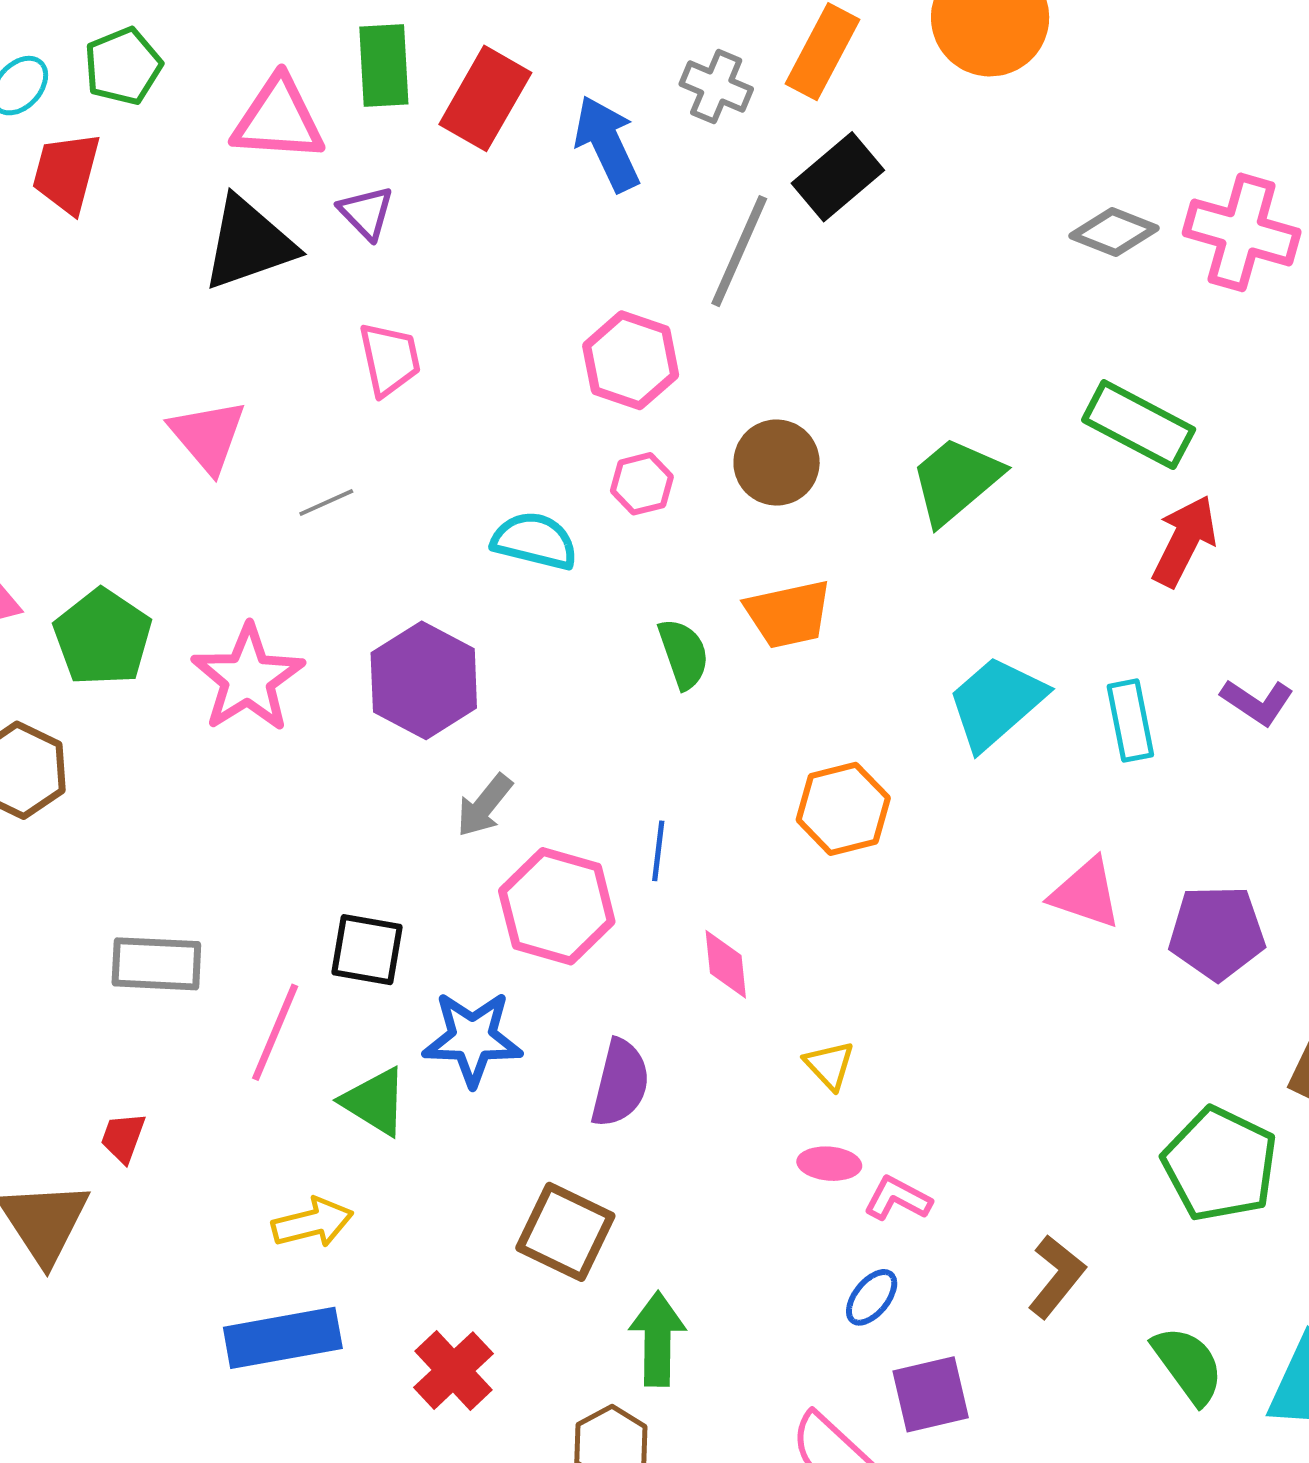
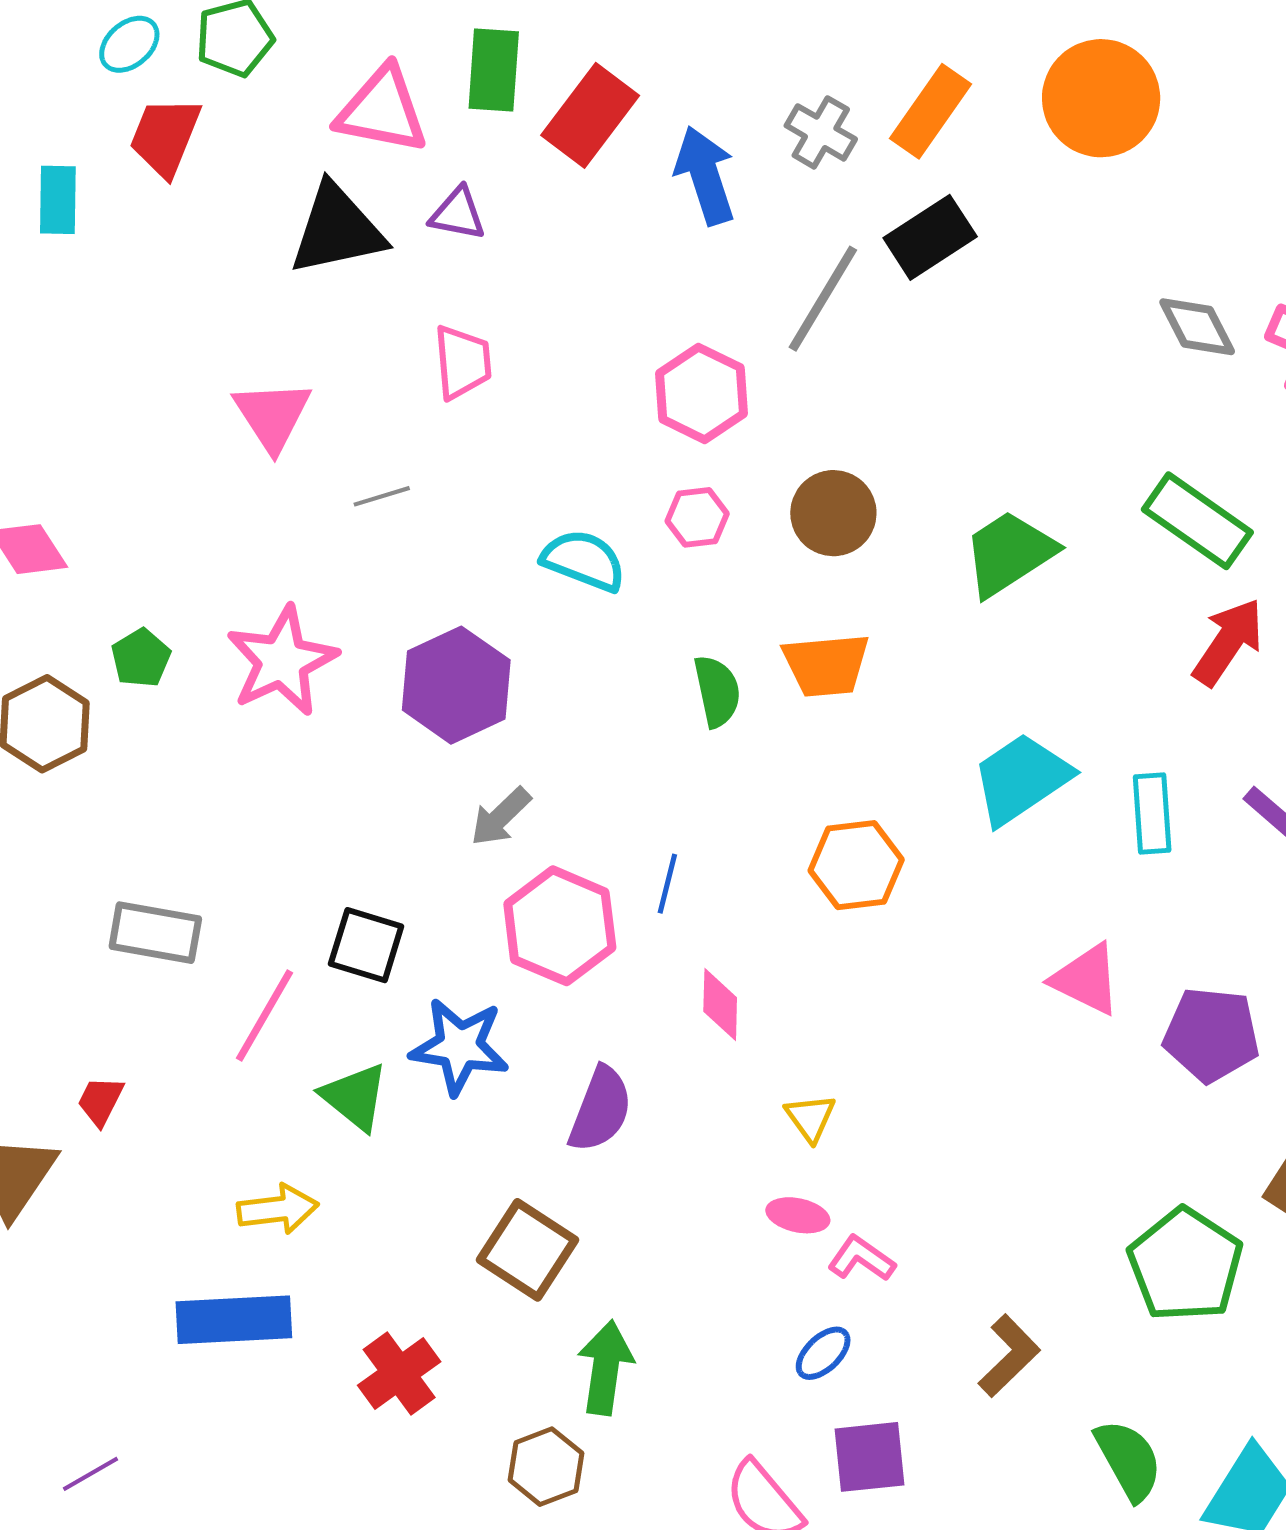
purple triangle: (366, 213) -> (458, 214), turned -42
gray diamond: (1114, 232) -> (1197, 327), turned 34
green pentagon: (103, 637) -> (141, 658), moved, size x0.6

